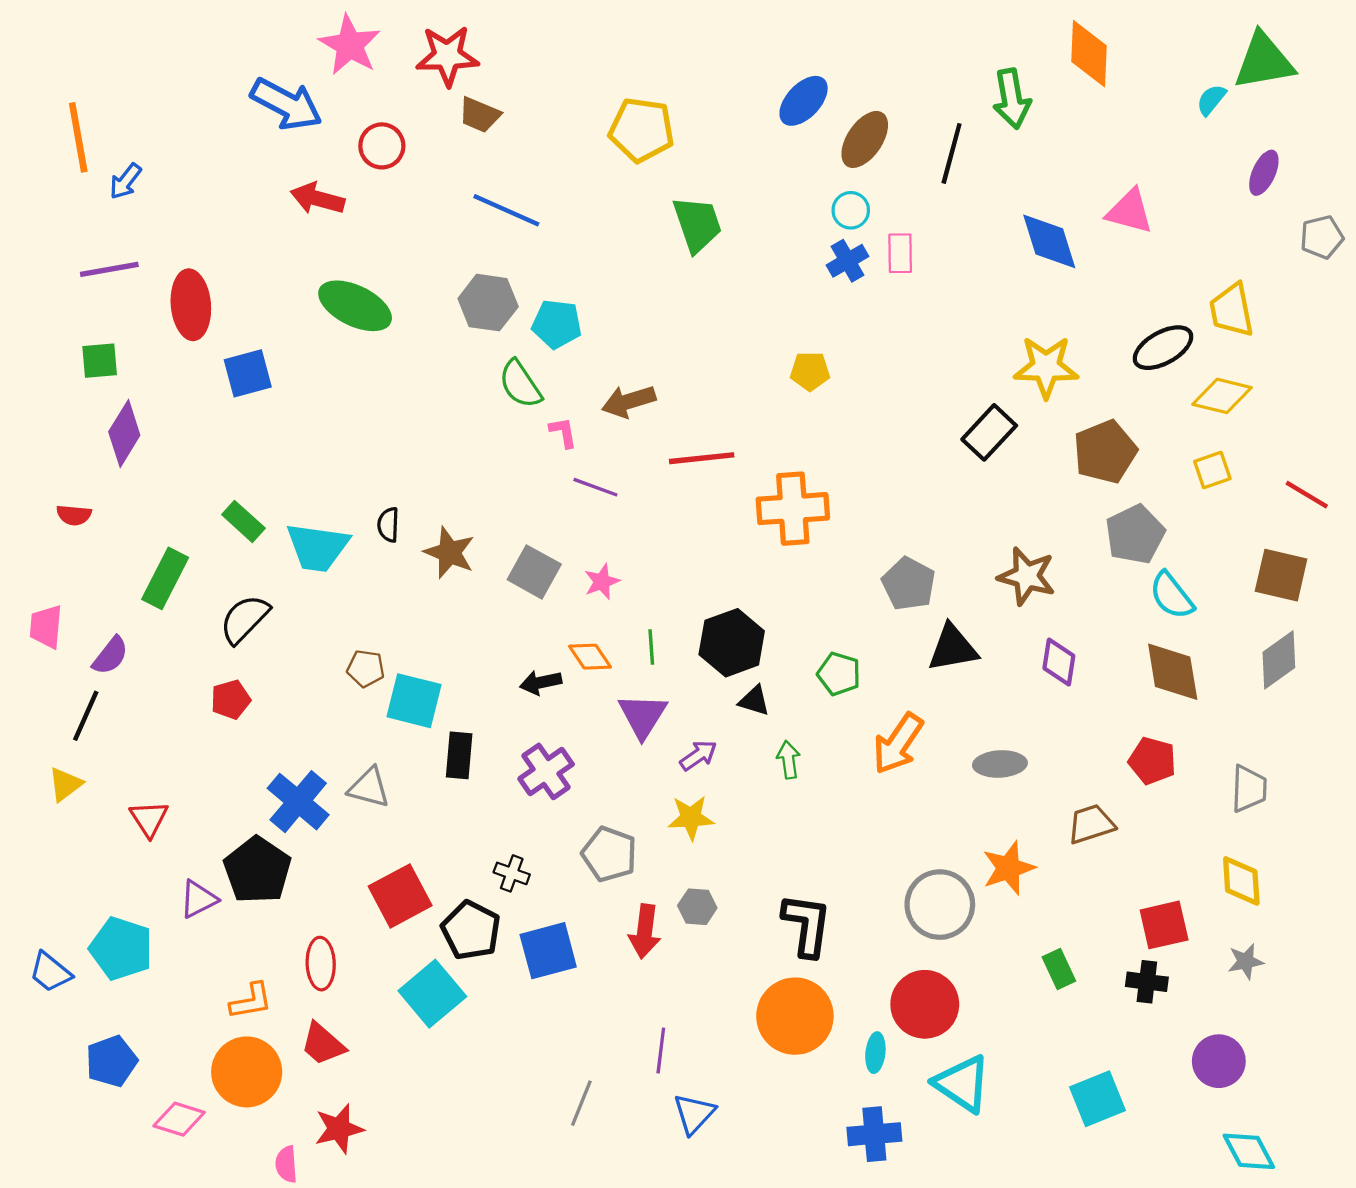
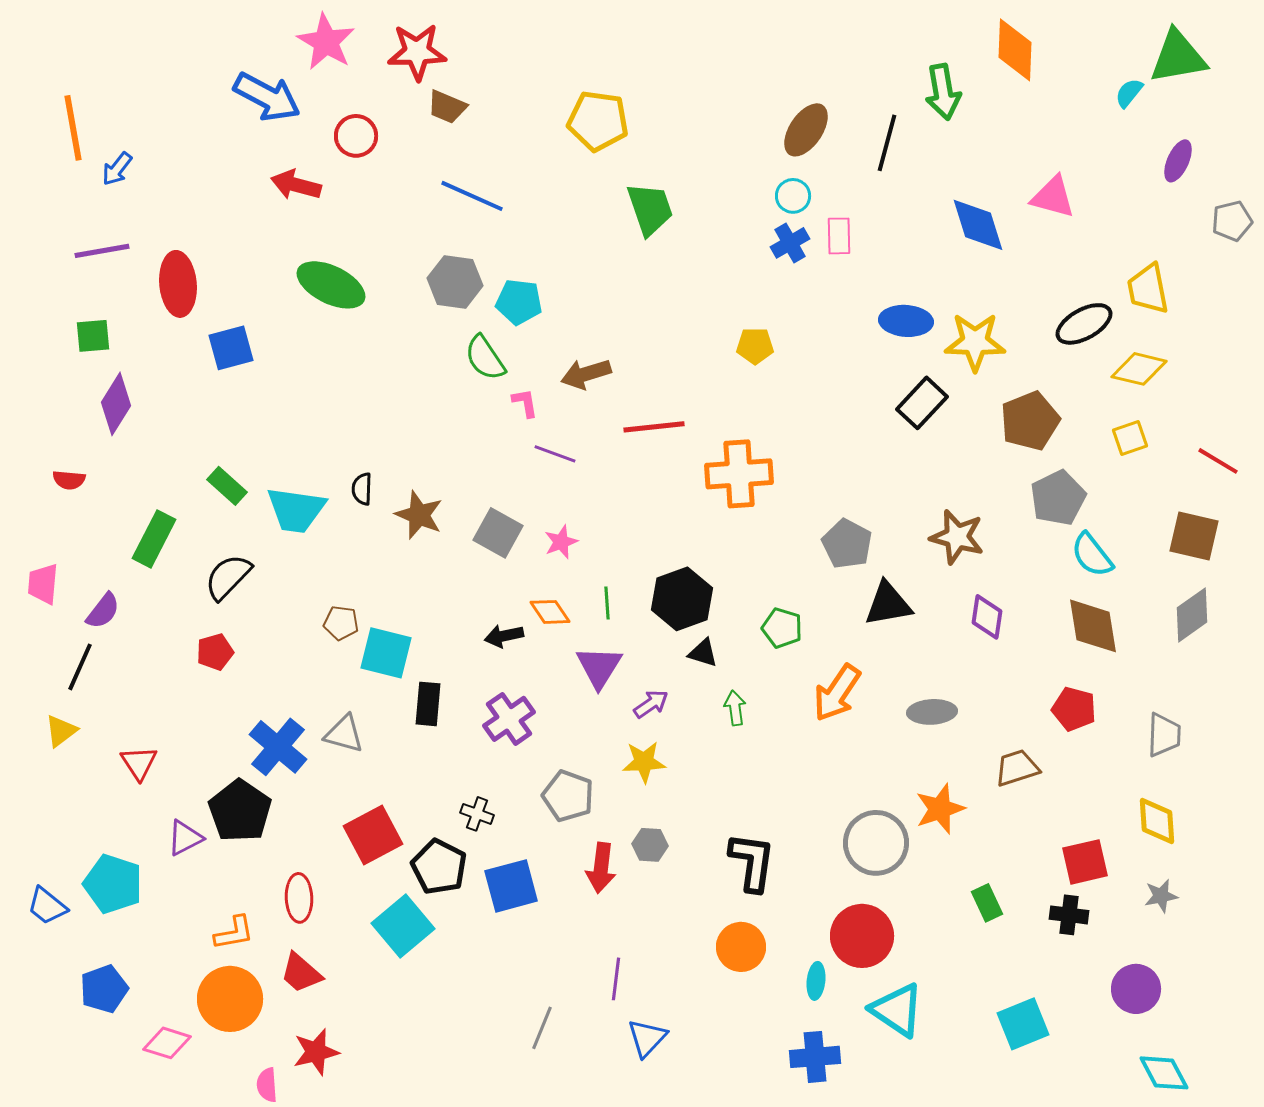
blue ellipse: (804, 101) -> (906, 321), moved, turned 51
orange circle: (795, 1016) -> (741, 947), size x0.7

